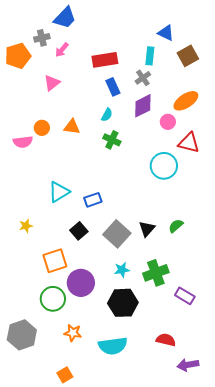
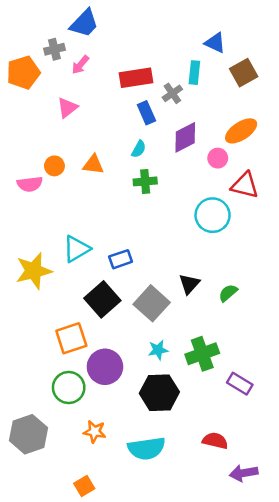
gray cross: (143, 78) -> (172, 93), moved
green cross: (112, 140) -> (145, 181), turned -30
yellow star: (26, 226) -> (34, 271), moved, size x2.0
black triangle: (147, 229) -> (189, 284), moved
black square: (79, 231) -> (102, 299), size x1.5

